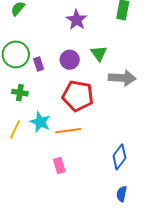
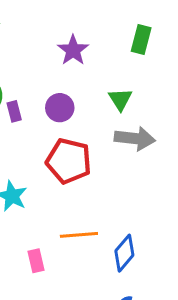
green triangle: (99, 53) -> (120, 99), moved
orange line: (68, 131) -> (79, 235), moved

